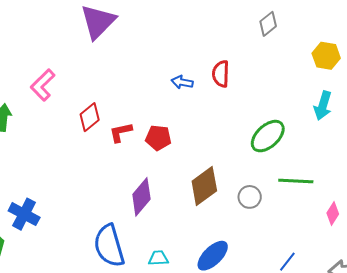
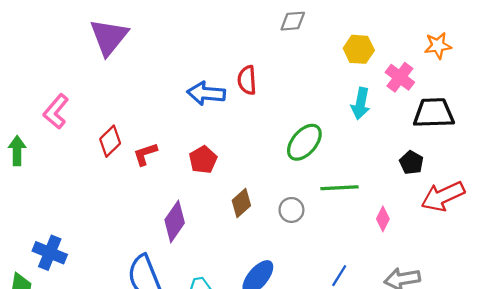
gray diamond: (268, 24) -> (293, 21), turned 40
blue arrow: (182, 82) -> (206, 93), size x1.6
red pentagon: (158, 138) -> (203, 160), moved, turned -30
brown diamond: (204, 186) -> (241, 203), size x0.7

